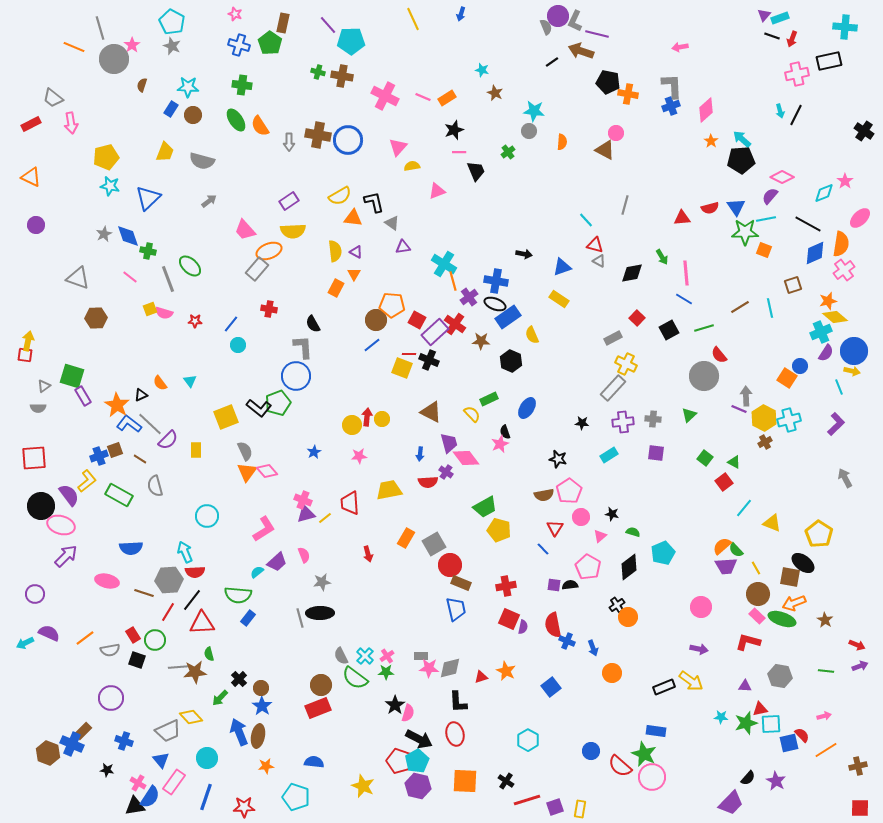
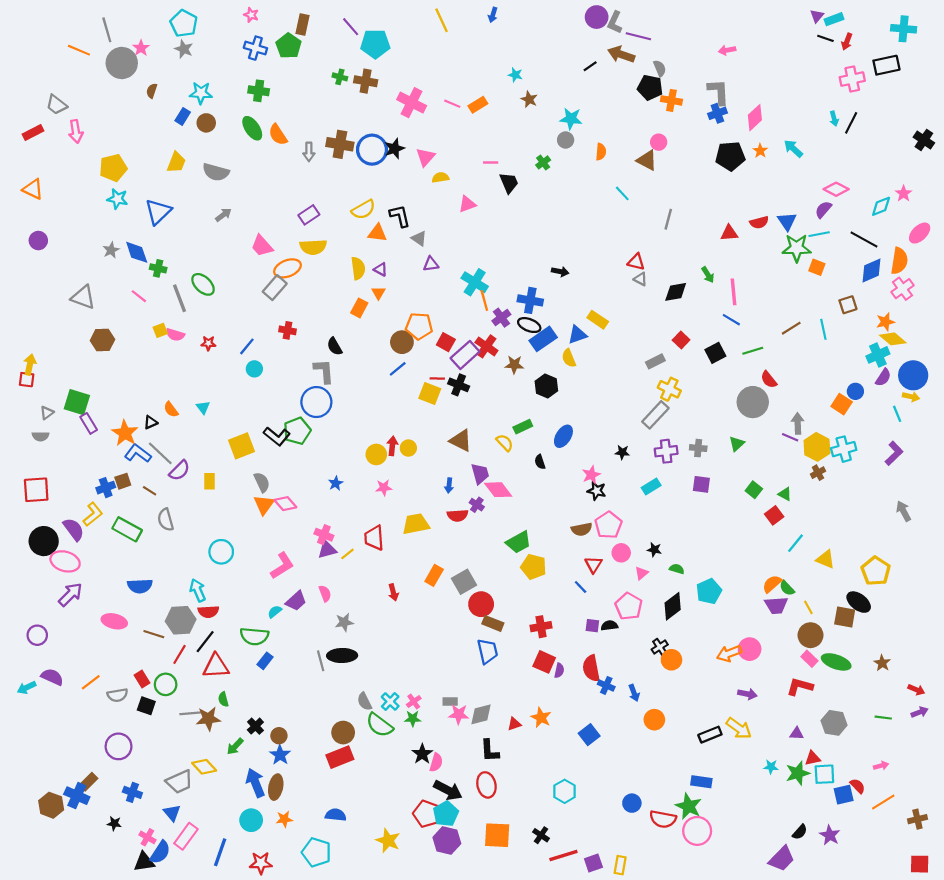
gray semicircle: (546, 27) -> (660, 68), moved
black star: (454, 130) -> (394, 149), moved
black pentagon: (741, 160) -> (730, 156), moved
cyan line: (586, 220) -> (622, 193), moved
blue triangle: (562, 267) -> (577, 335), moved
pink star: (500, 444) -> (591, 475), moved
orange arrow: (794, 603) -> (729, 653), moved
cyan circle: (207, 758) -> (251, 820), moved
red semicircle: (620, 766) -> (663, 819), turned -30

